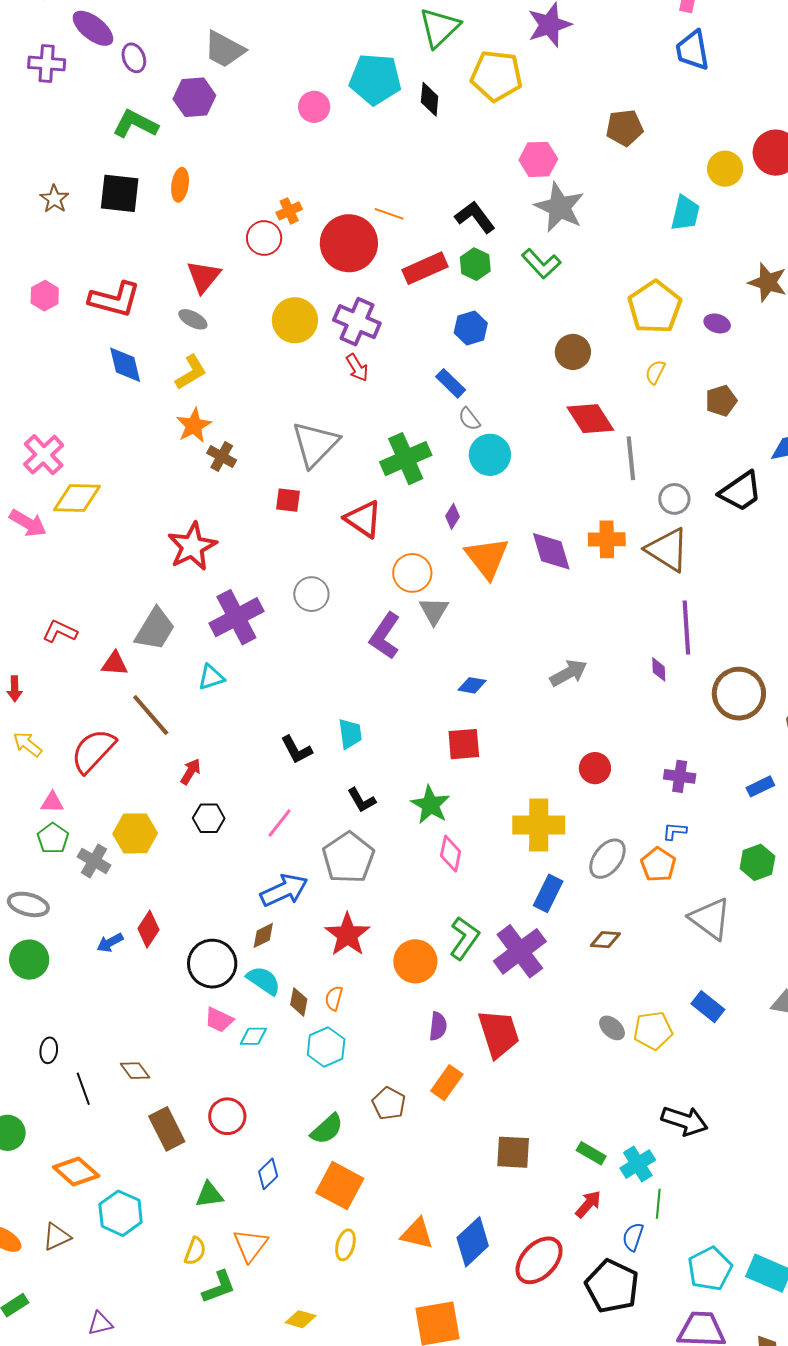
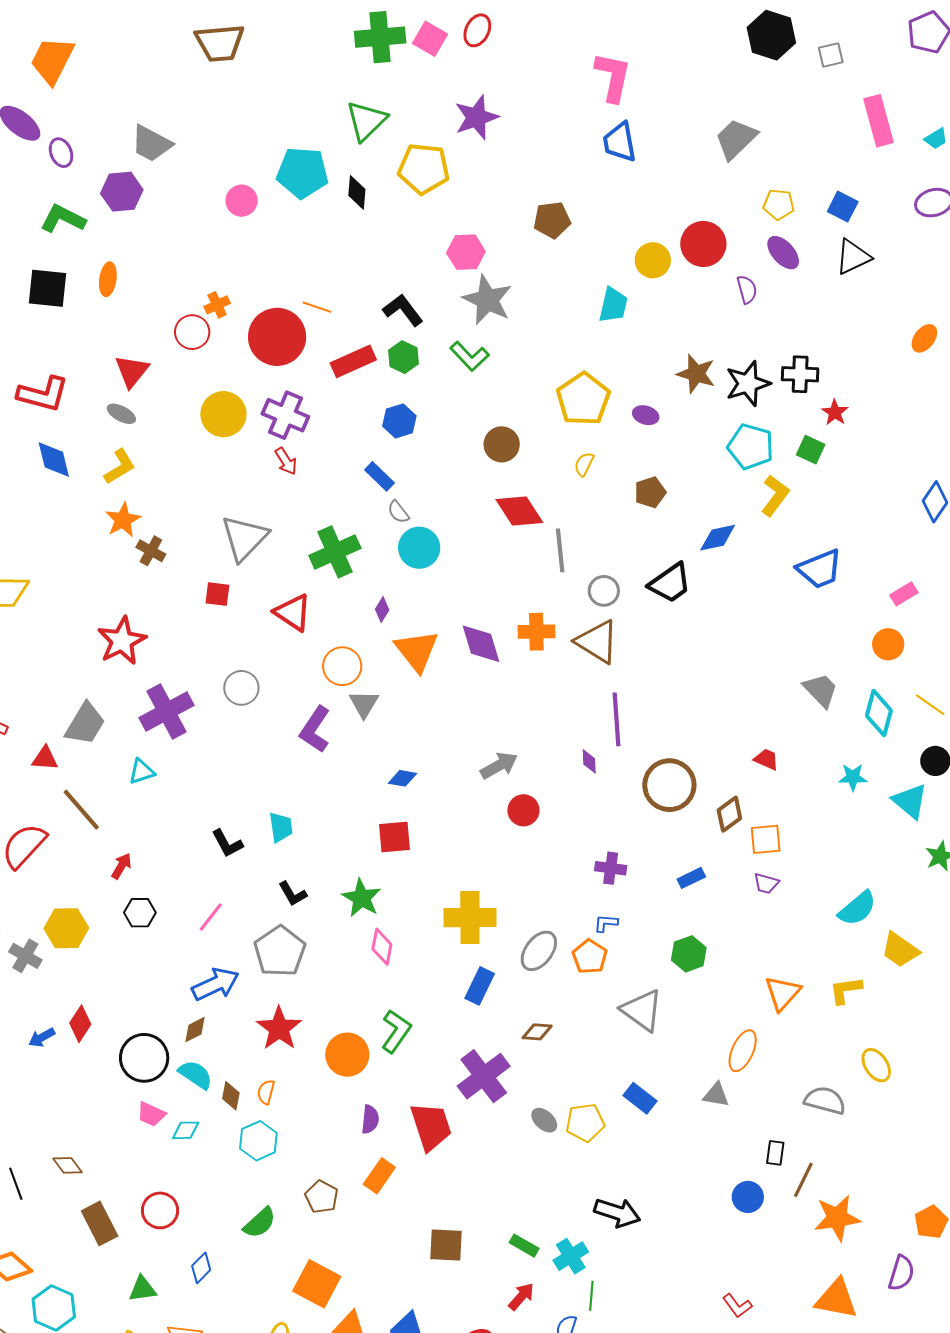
red circle: (595, 768) -> (523, 810), moved
purple cross: (520, 951) -> (484, 1076), moved
orange square: (340, 1186) -> (317, 1284), moved

